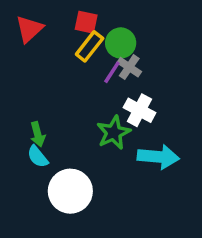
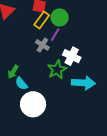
gray cross: (129, 67) -> (42, 45), moved
green arrow: (38, 134) -> (13, 72), turned 48
cyan semicircle: (38, 157) -> (21, 84), moved

